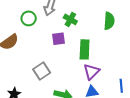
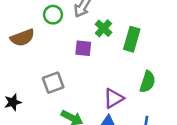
green semicircle: (109, 21) -> (148, 82), moved
green rectangle: (85, 49) -> (132, 39), moved

